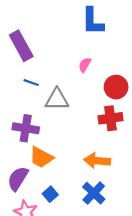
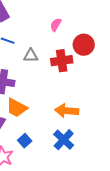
gray triangle: (57, 99) -> (31, 56), size x0.7
red cross: (110, 118) -> (62, 61), moved

